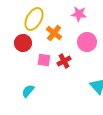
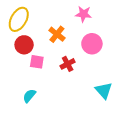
yellow ellipse: (34, 19) -> (19, 19), moved
pink square: (44, 60) -> (37, 62), moved

